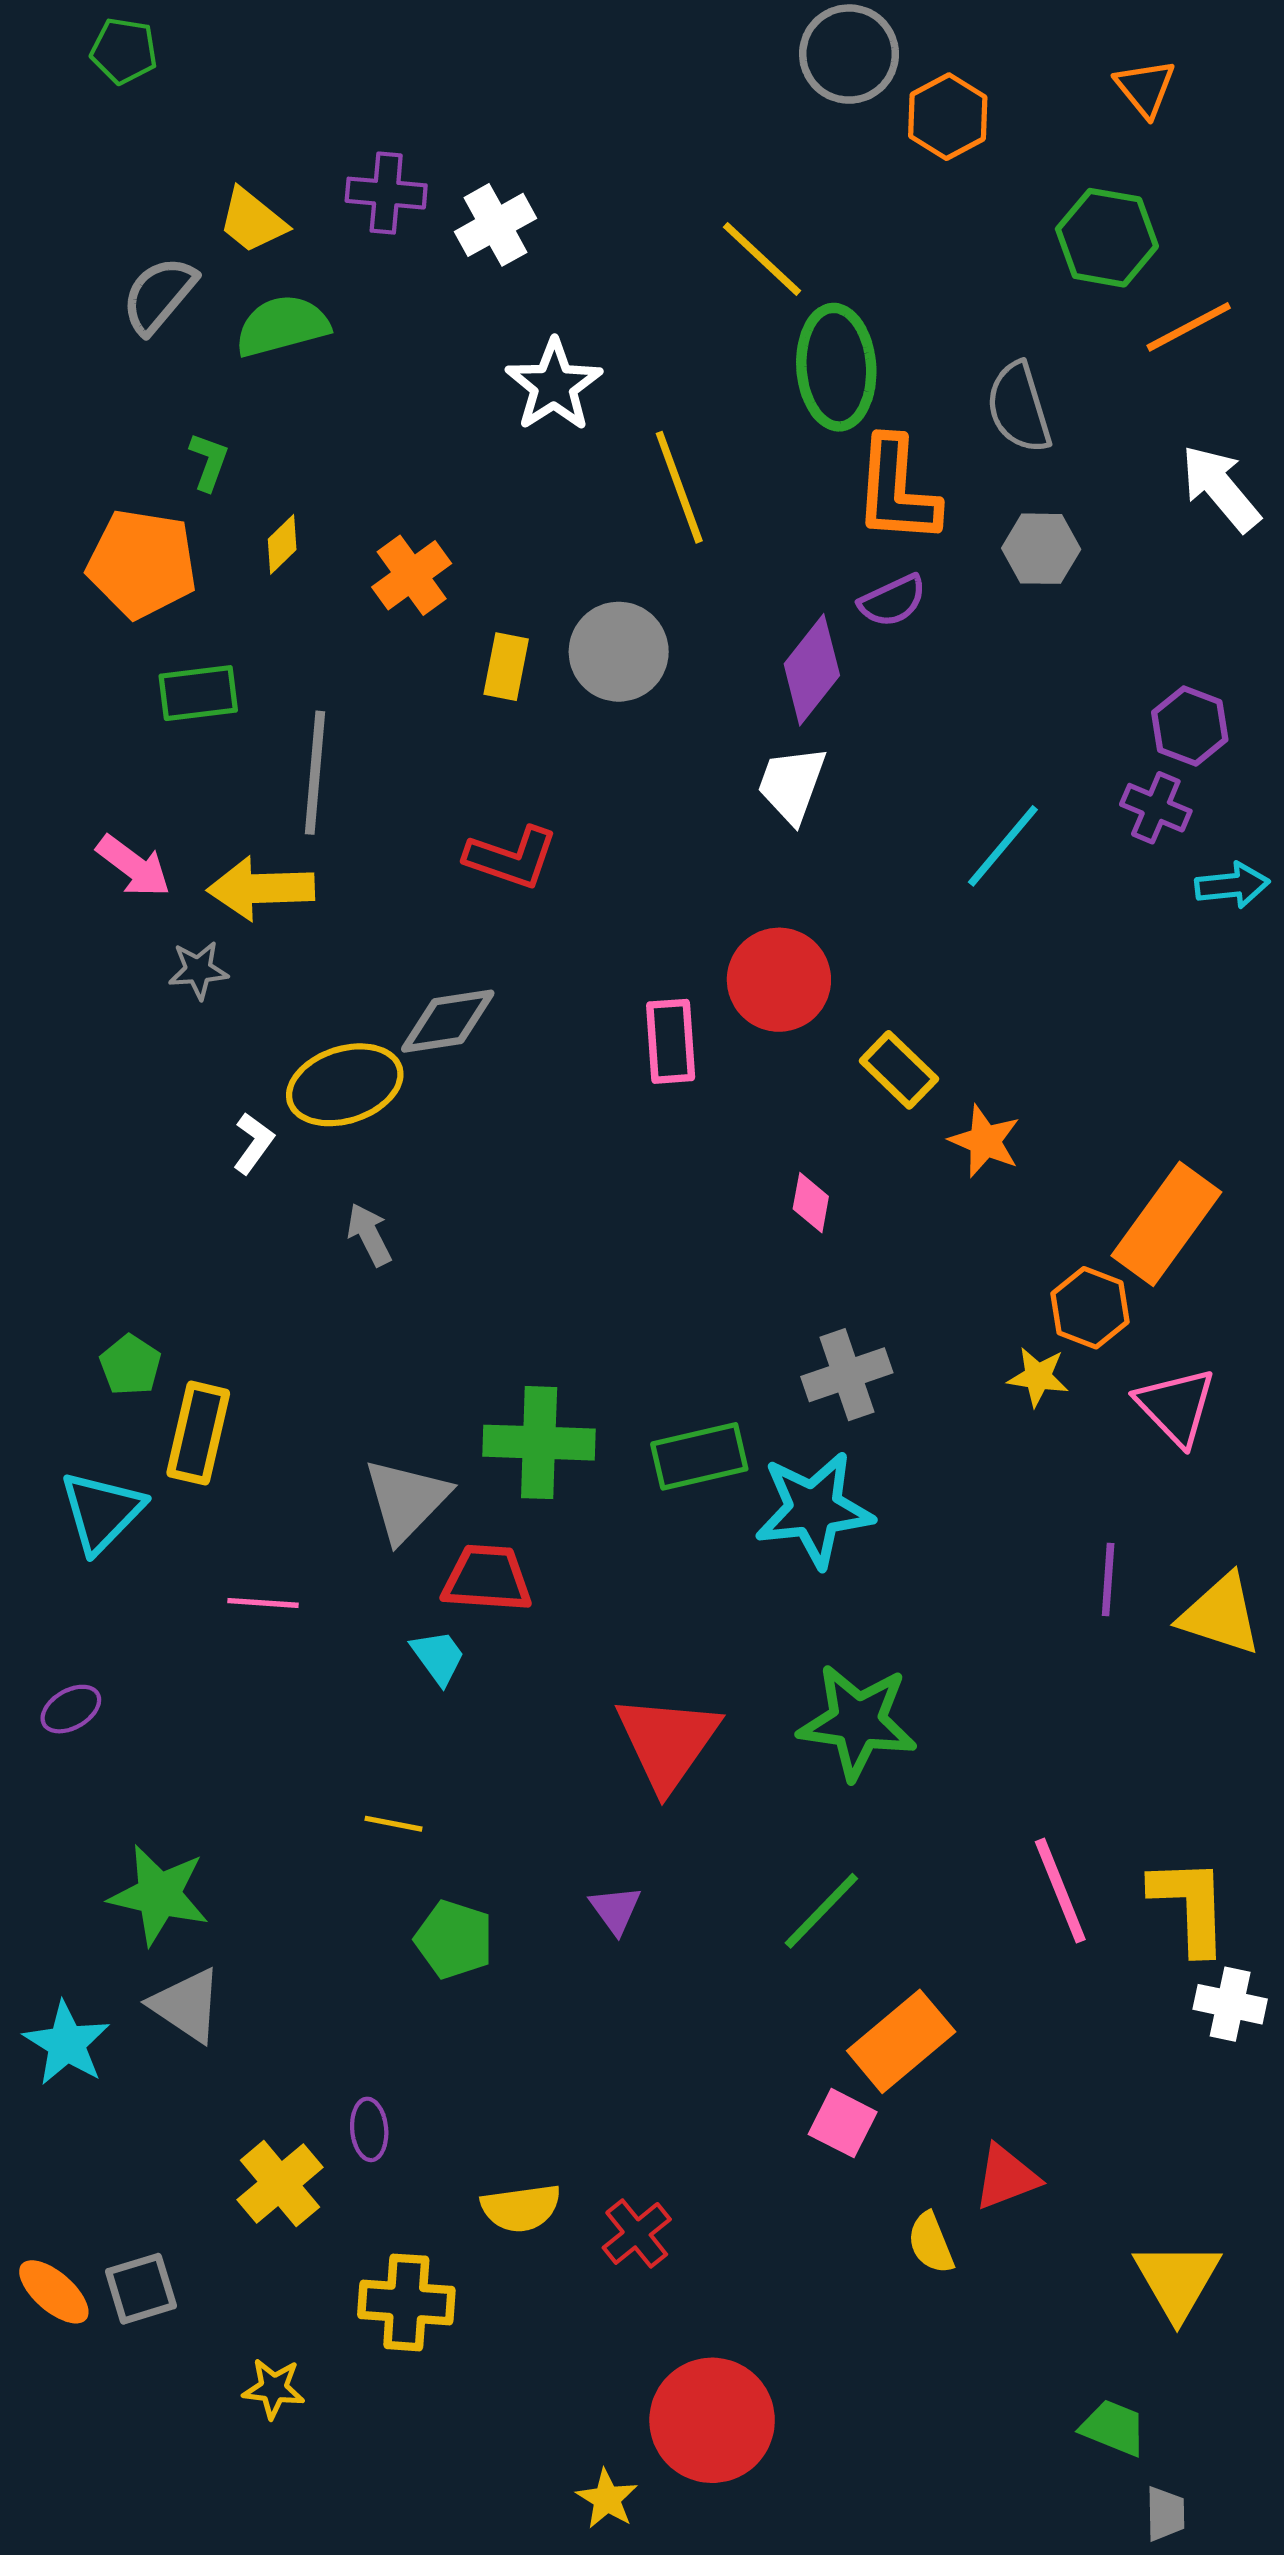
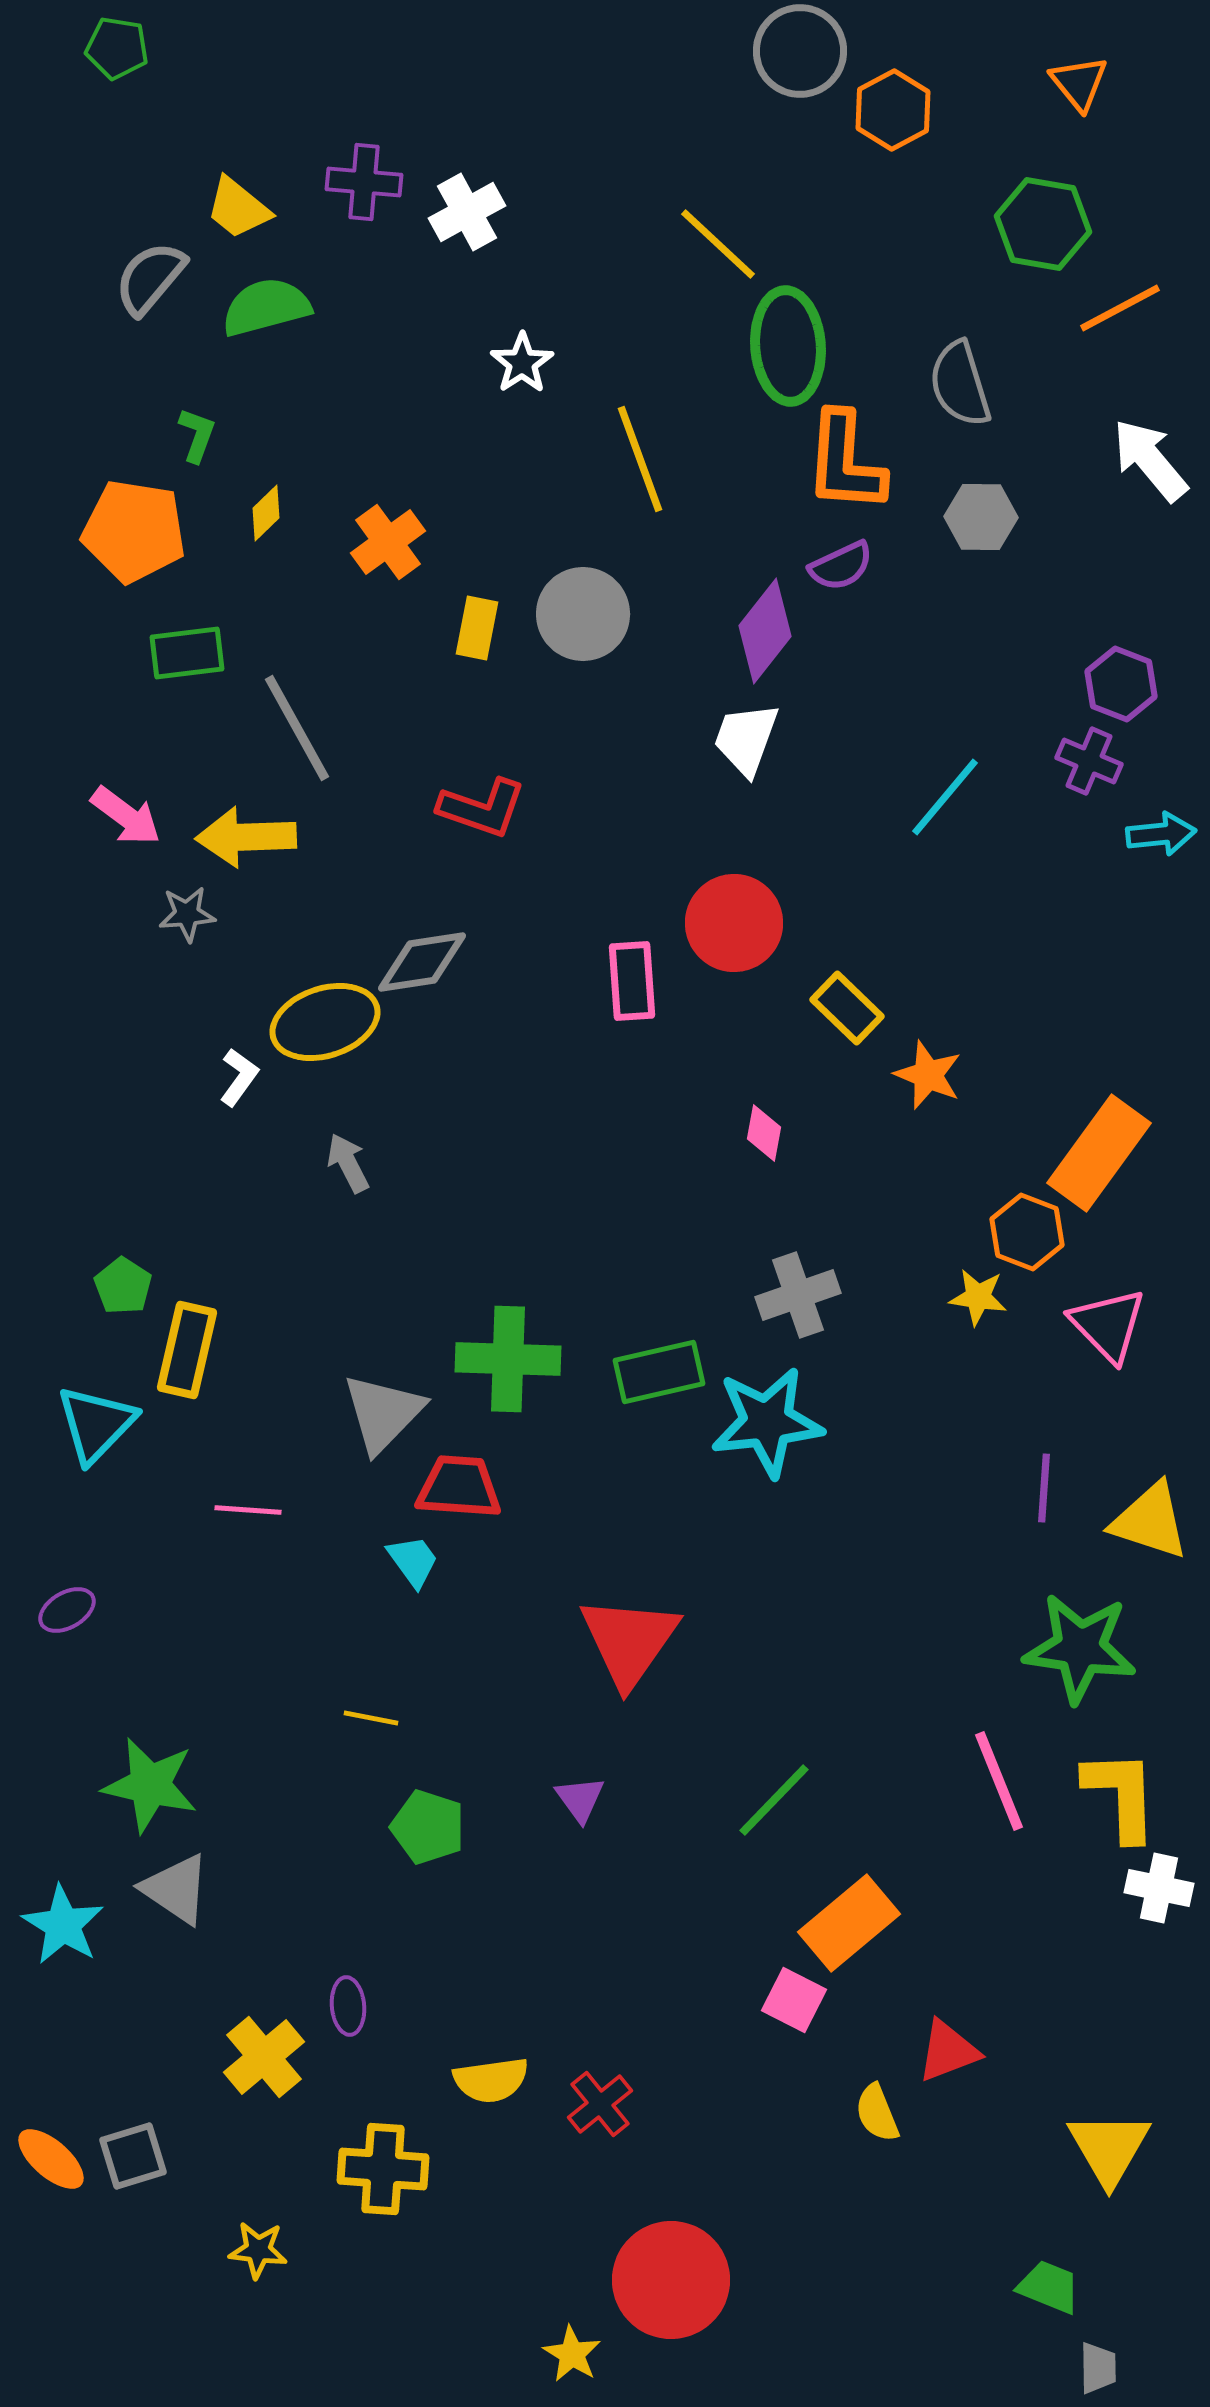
white star: (554, 385) -> (522, 363), size x0.7
gray line: (315, 773) -> (297, 728), turned -34
green star: (858, 1722) -> (1080, 1648), moved

